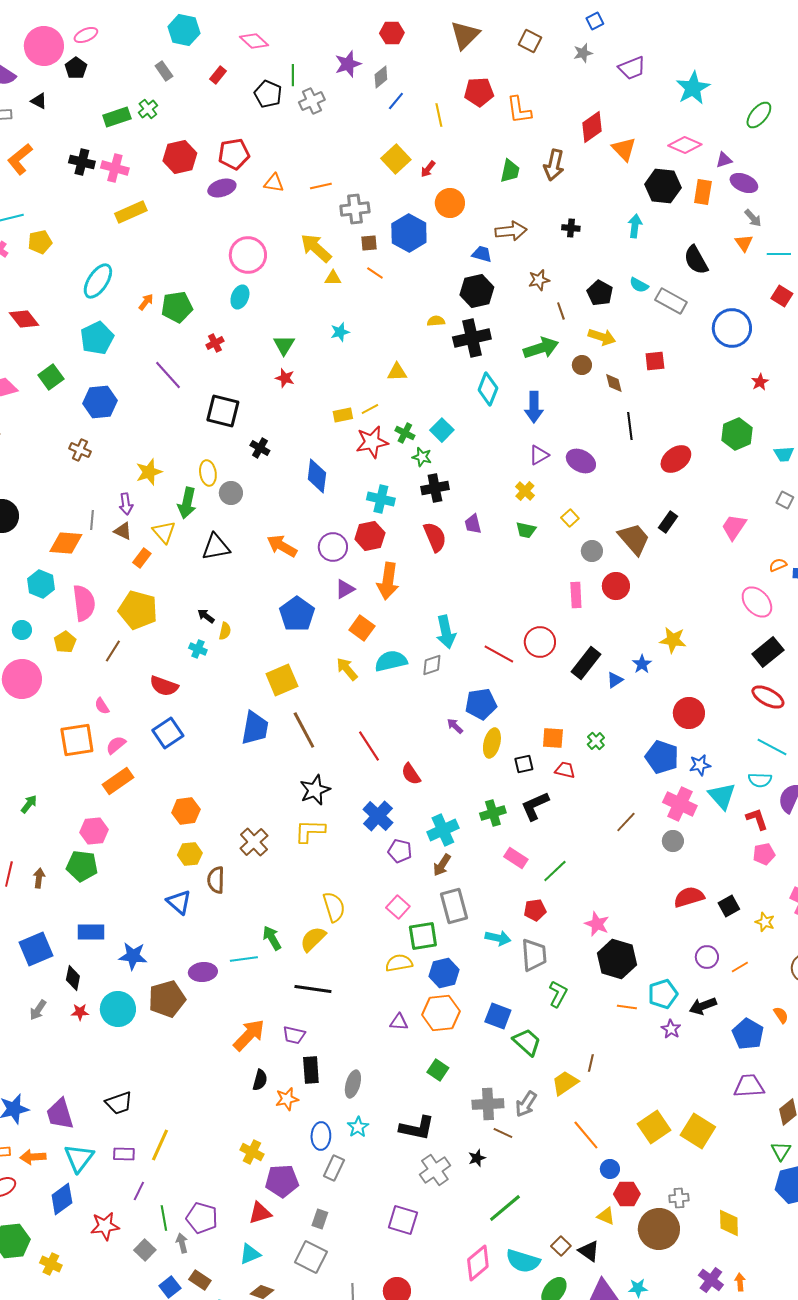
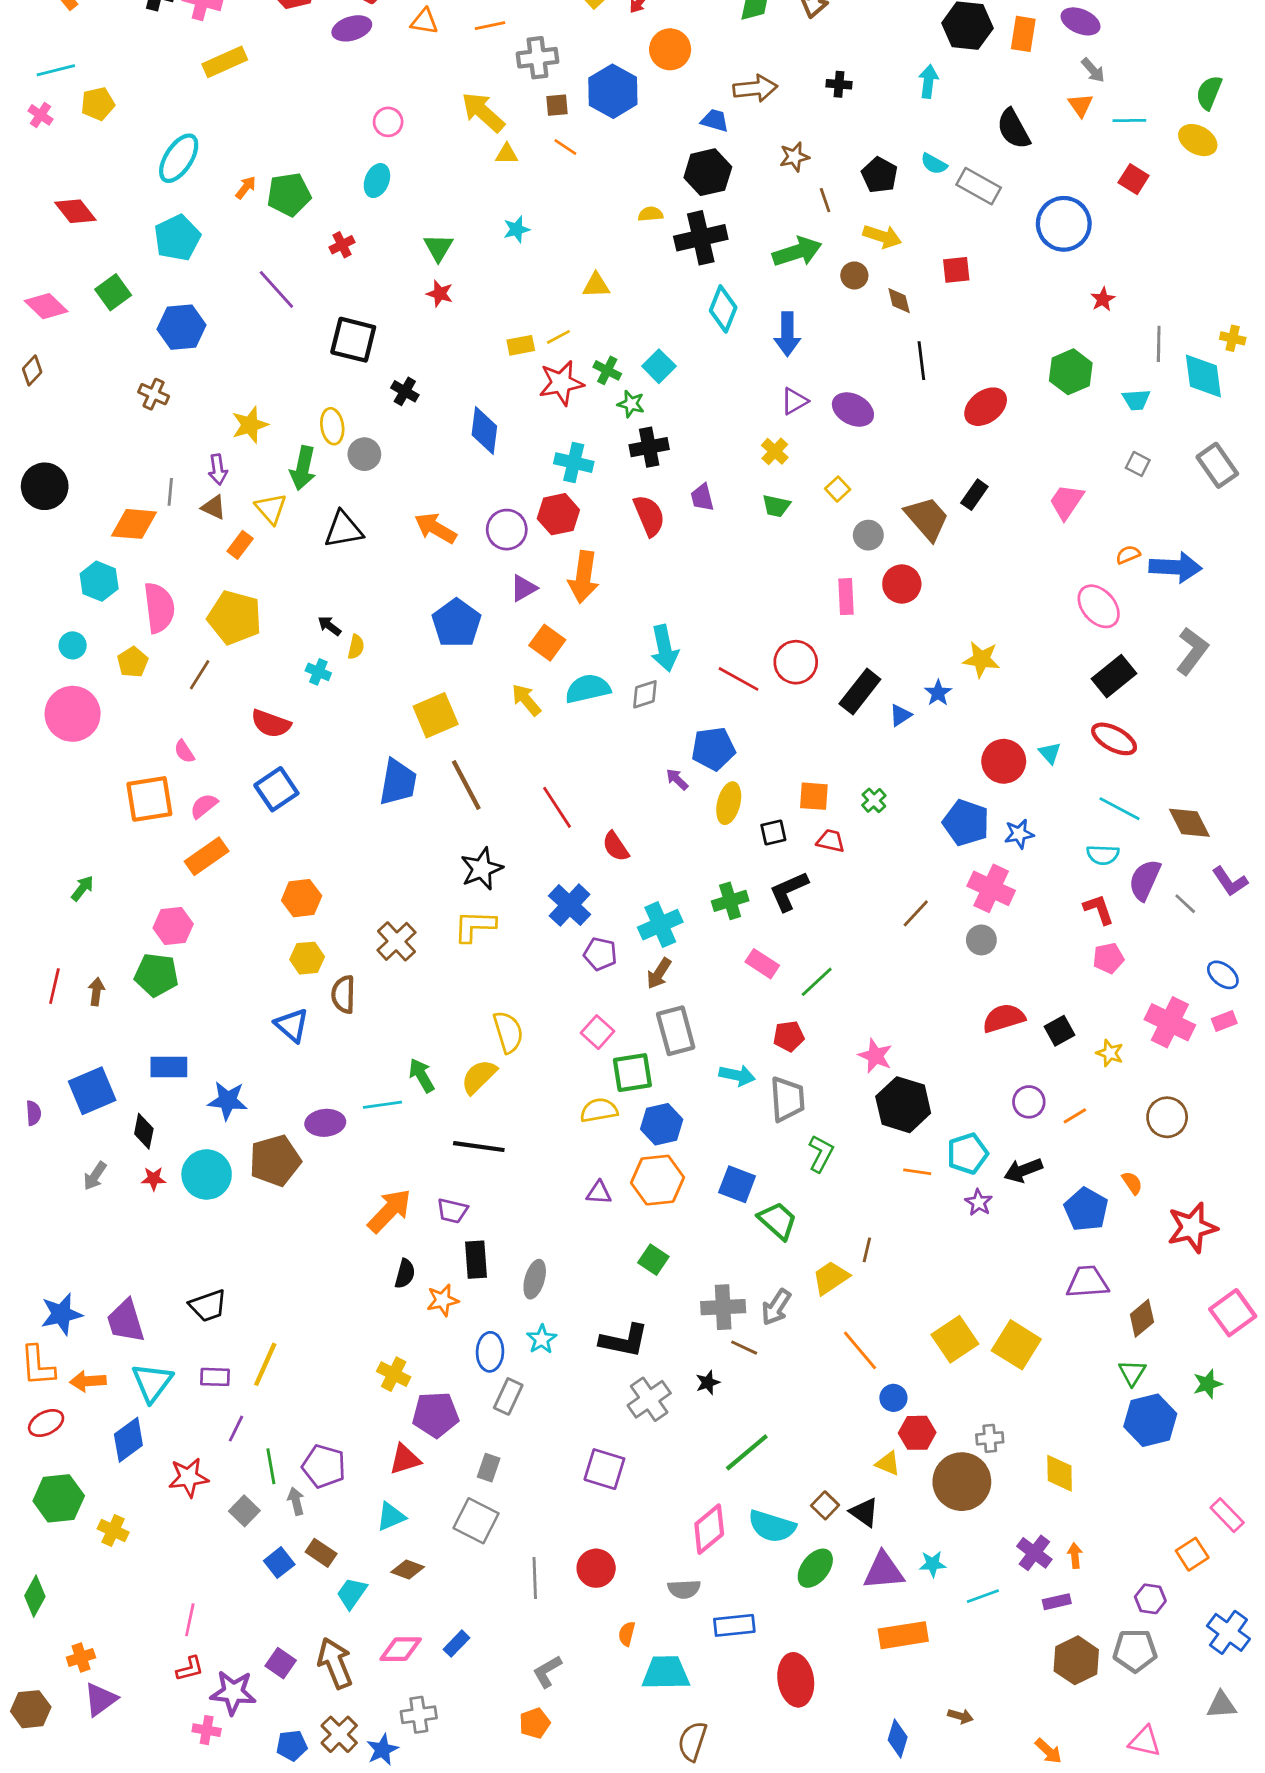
pink circle: (248, 255) -> (388, 122), size x0.6
cyan triangle: (722, 796) -> (1050, 753), moved, size x0.6

